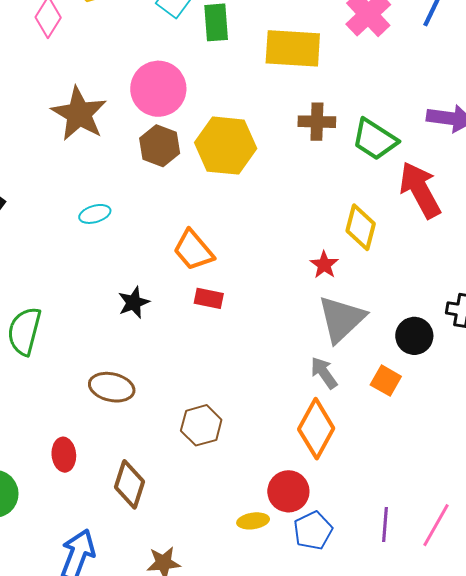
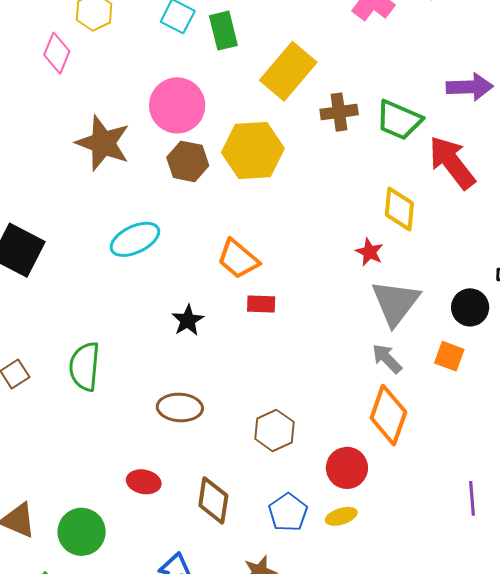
yellow rectangle: (293, 48) -> (288, 71), moved, turned -44
cyan ellipse: (95, 214) -> (135, 239), size x1.6
red ellipse: (64, 455) -> (144, 482), turned -64
red circle: (288, 491) -> (347, 468), moved
blue pentagon: (313, 531) -> (288, 512), moved

